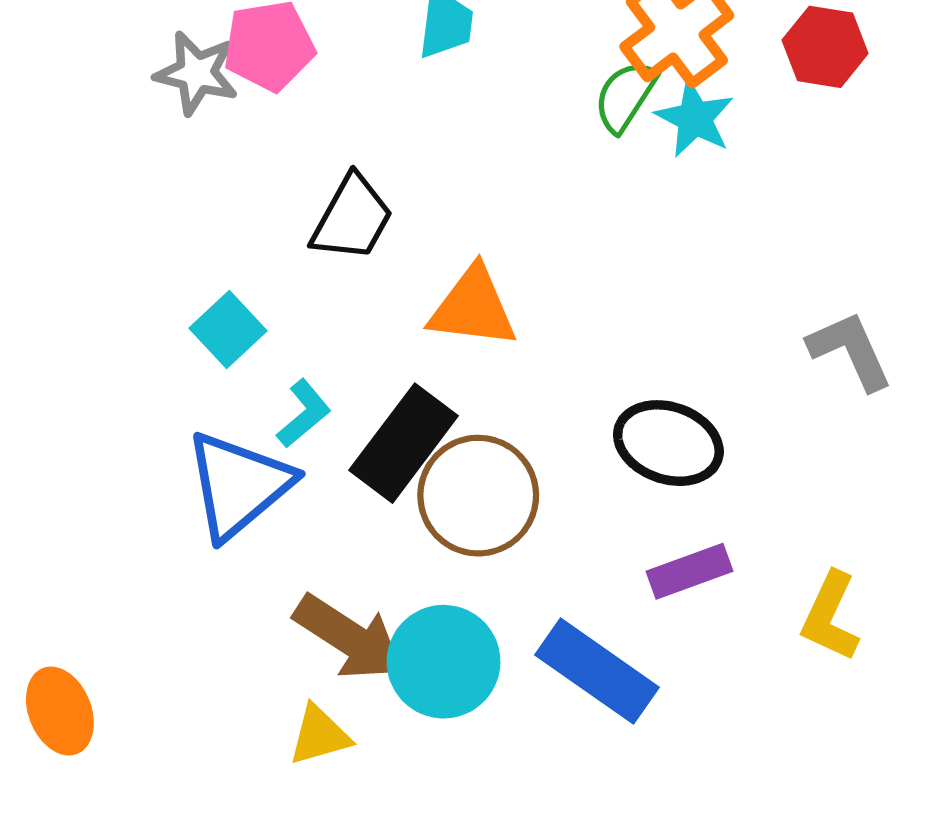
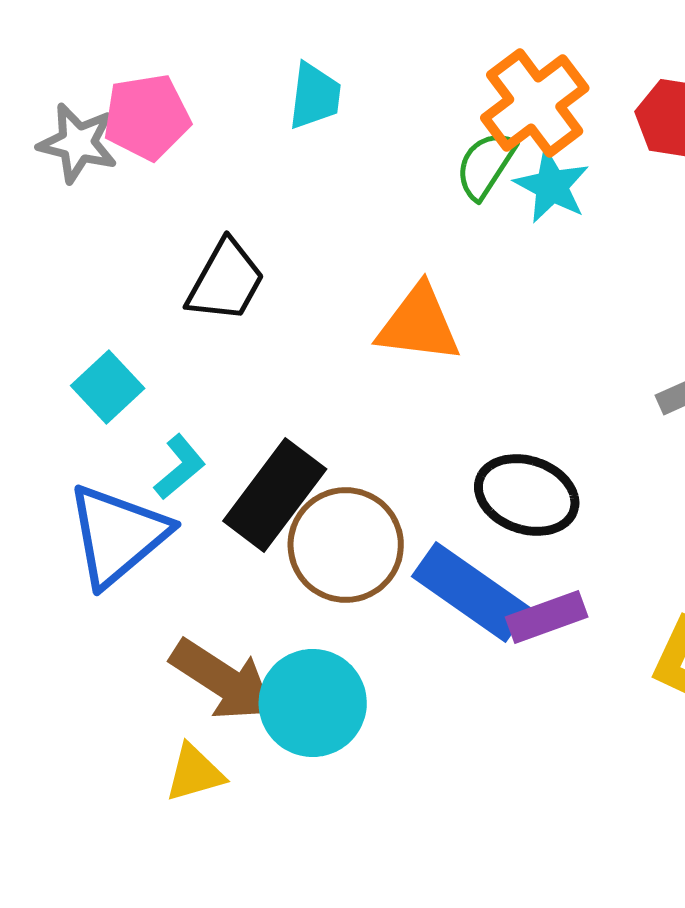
orange triangle: (473, 307) -> (419, 324), moved
blue rectangle: (597, 671) -> (471, 592), moved

